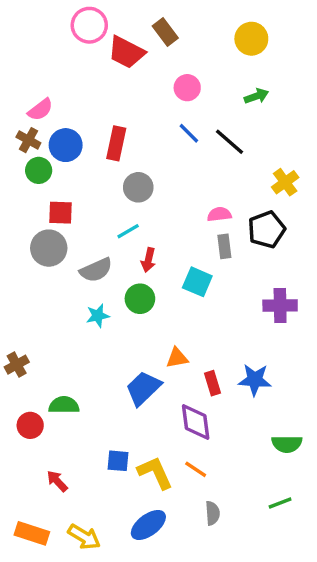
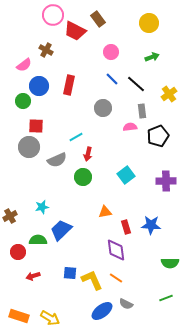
brown cross: (28, 140) -> (46, 50), moved
yellow cross: (285, 182) -> (169, 94), moved
gray circle: (138, 187) -> (103, 108), moved
gray rectangle: (224, 246) -> (142, 111), moved
cyan square: (197, 282) -> (126, 175), moved, turned 30
cyan star: (98, 316) -> (42, 207), moved
blue trapezoid: (143, 388) -> (61, 230), moved
red arrow: (57, 481) -> (33, 276), moved, turned -64
gray semicircle: (213, 513) -> (126, 304), turned 120
blue ellipse: (148, 525) -> (102, 311), moved

